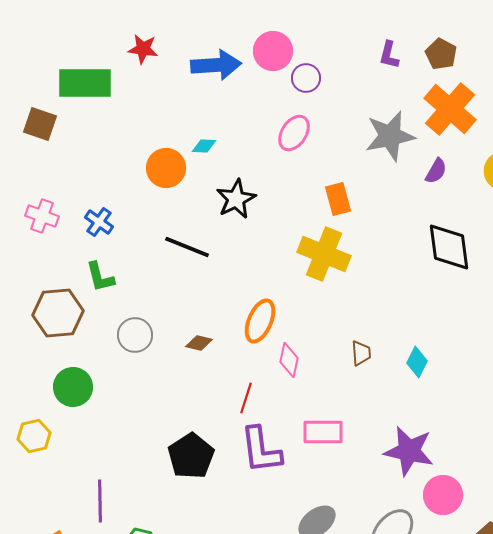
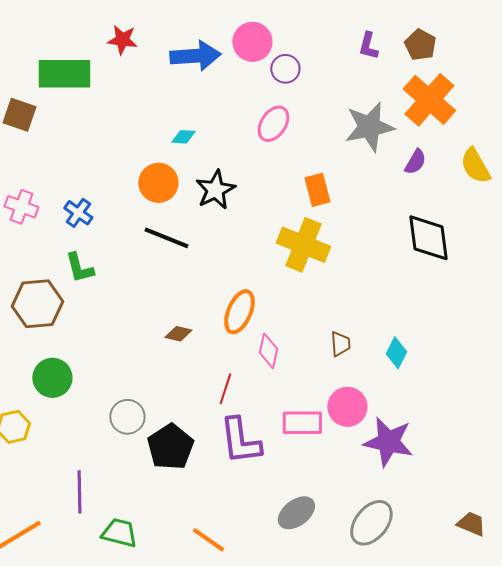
orange circle: (166, 168) -> (158, 183), moved
gray circle: (135, 335) -> (127, 417), moved
pink circle: (443, 495) -> (347, 407), moved

